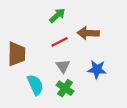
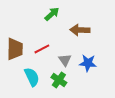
red line: (60, 42) -> (42, 49), moved
gray triangle: (63, 66) -> (65, 60), moved

